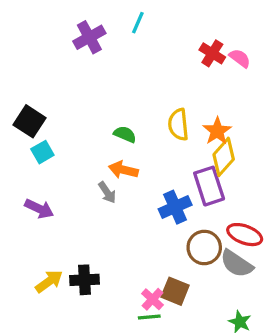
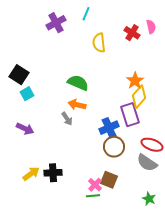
pink semicircle: (240, 58) -> (151, 27), moved, turned 40
yellow semicircle: (178, 125) -> (99, 43), moved
green semicircle: (125, 134) -> (78, 83), size x1.5
brown circle: (204, 247) -> (114, 147), moved

